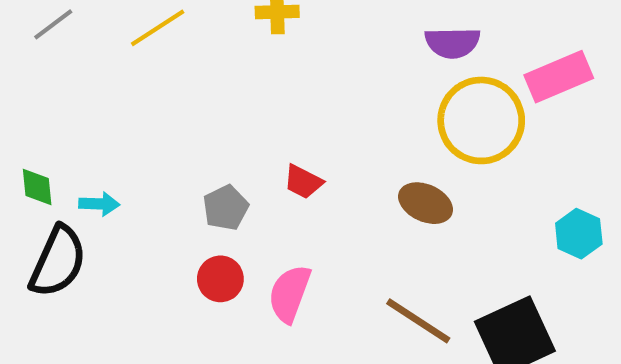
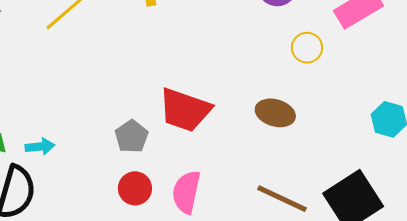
yellow circle: (481, 120) -> (307, 48), size x0.5
red trapezoid: (303, 182) -> (185, 110), size x1.8

